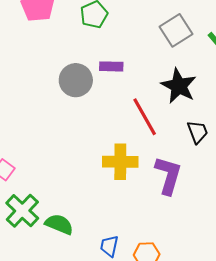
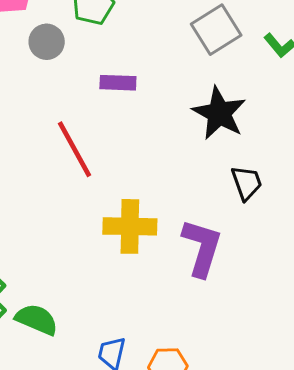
gray circle: (76, 80) -> (47, 42), moved, size x0.7
red line: (145, 117) -> (74, 149), moved

